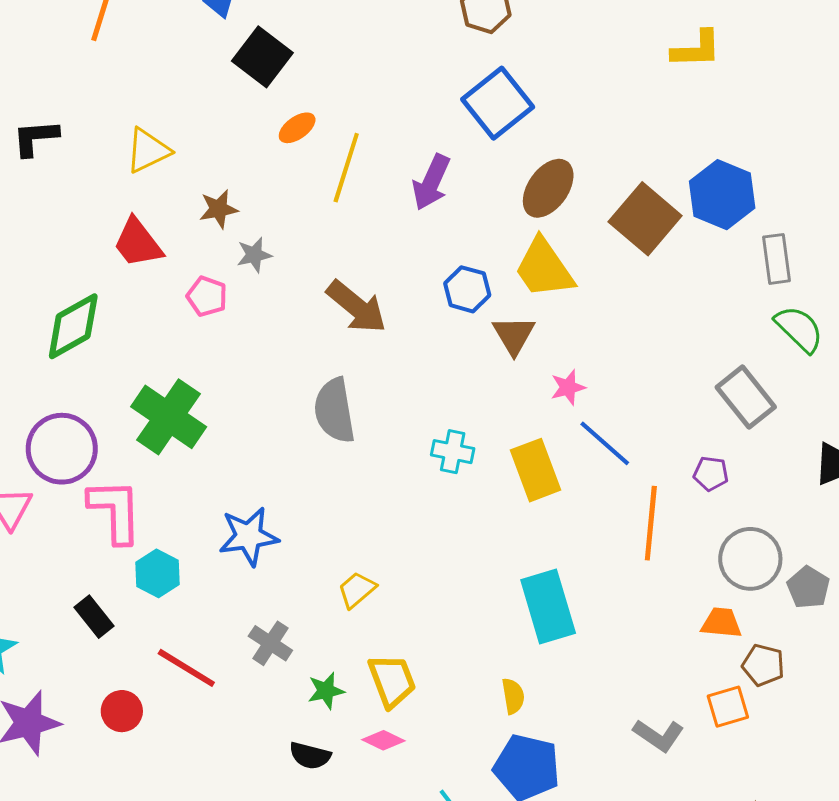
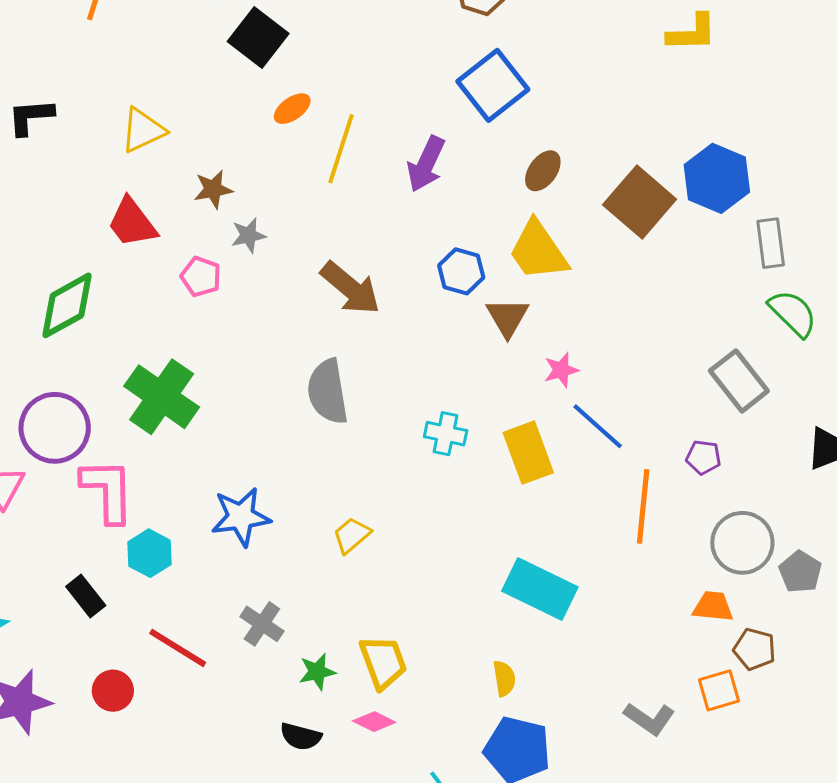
brown ellipse: (548, 188) -> (543, 171), size x0.7
yellow trapezoid: (357, 590) -> (352, 535), moved
cyan rectangle: (548, 606) -> (540, 589), turned -48

